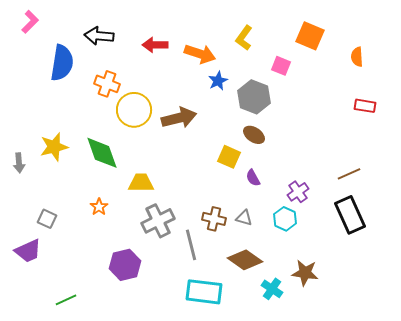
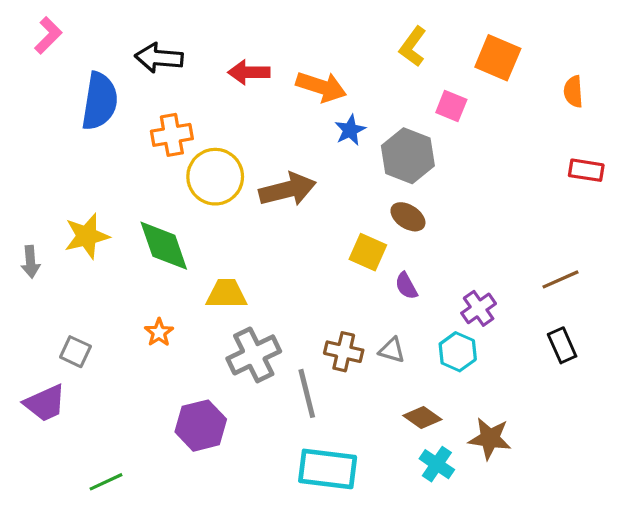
yellow L-shape: (244, 38) -> (413, 47), moved
orange cross: (107, 84) -> (172, 135), turned -30
black rectangle: (350, 215) -> (562, 345), size x0.6
brown diamond: (245, 260) -> (422, 418), moved, size x0.7

